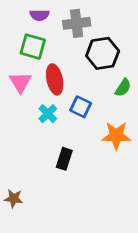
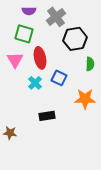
gray cross: (77, 23) -> (56, 17), turned -30
green semicircle: (123, 88) -> (90, 64), turned -32
black rectangle: (64, 159) -> (47, 116), turned 63
brown star: (14, 198) -> (10, 133), moved

